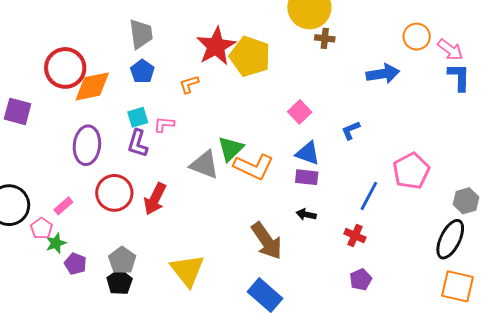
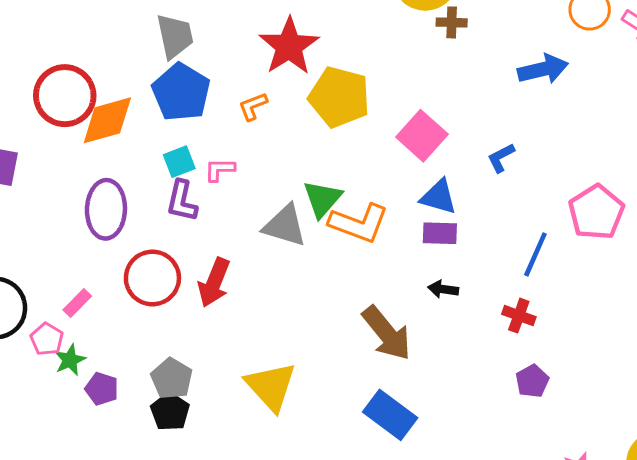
yellow pentagon: (250, 56) -> (339, 97), moved
blue pentagon: (142, 71) -> (181, 92), size x1.6
pink square: (300, 112) -> (422, 136), size x1.4

